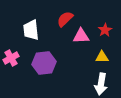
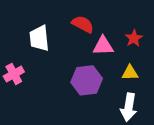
red semicircle: (65, 19) -> (83, 24), turned 72
purple hexagon: (44, 63) -> (87, 80), moved

